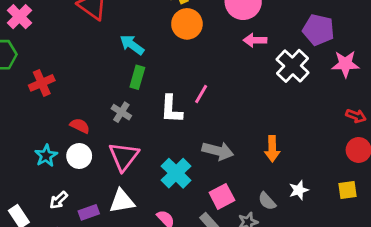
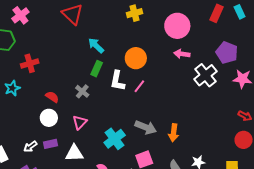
orange circle: (187, 24) -> (136, 58), moved
white L-shape: (171, 109) -> (117, 81), moved
orange arrow: (272, 149) -> (174, 133), moved
cyan star: (46, 156) -> (12, 88), moved
pink triangle: (124, 156) -> (80, 122), size x0.7
purple rectangle: (89, 212) -> (50, 144), moved

